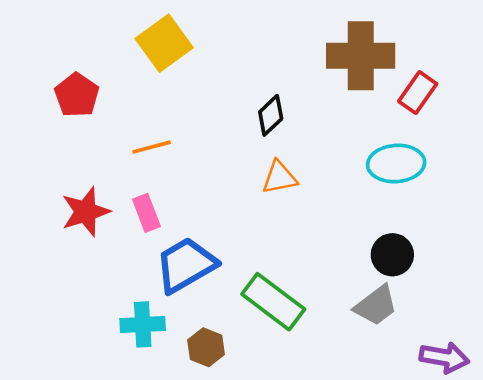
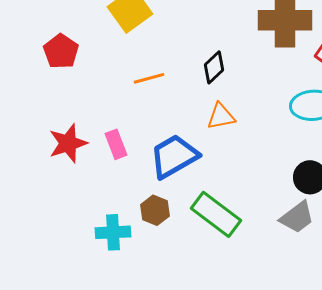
orange line: (152, 147) -> (149, 78), moved
blue trapezoid: (186, 265) -> (174, 156), moved
brown hexagon: (206, 347) -> (155, 210), moved

